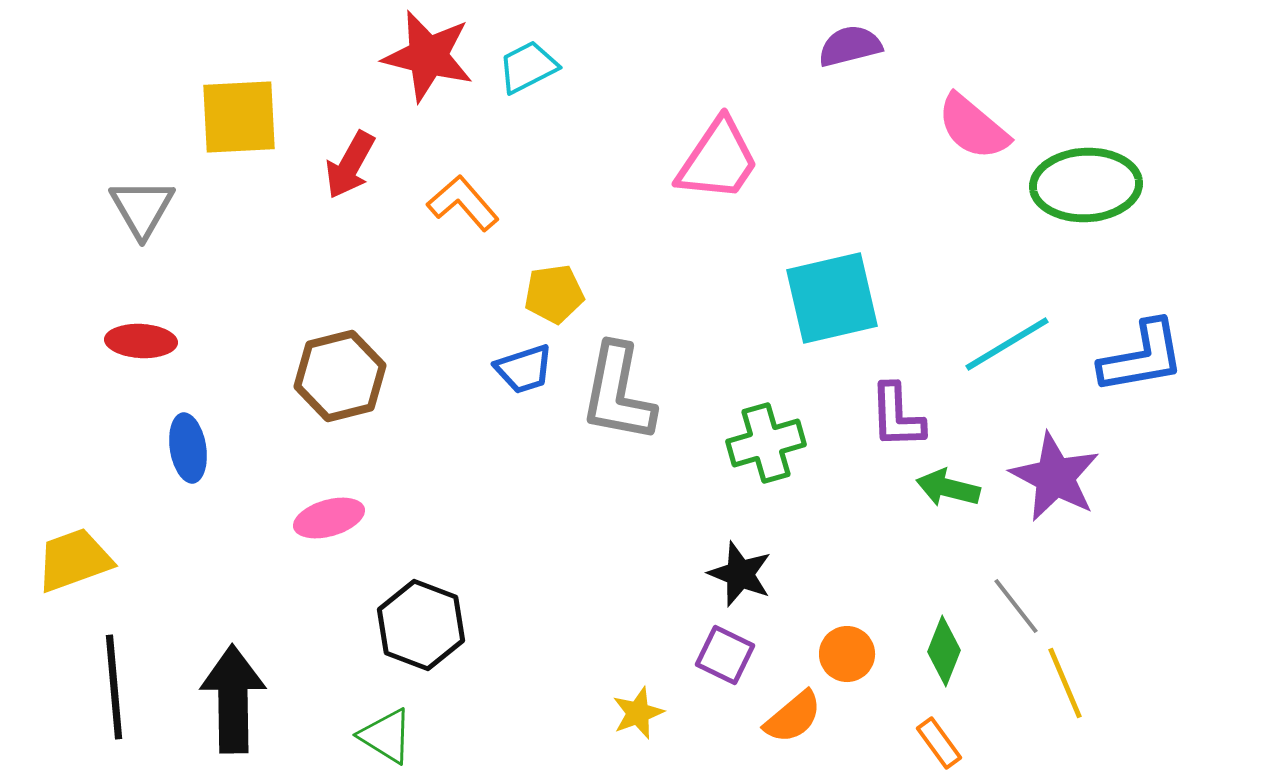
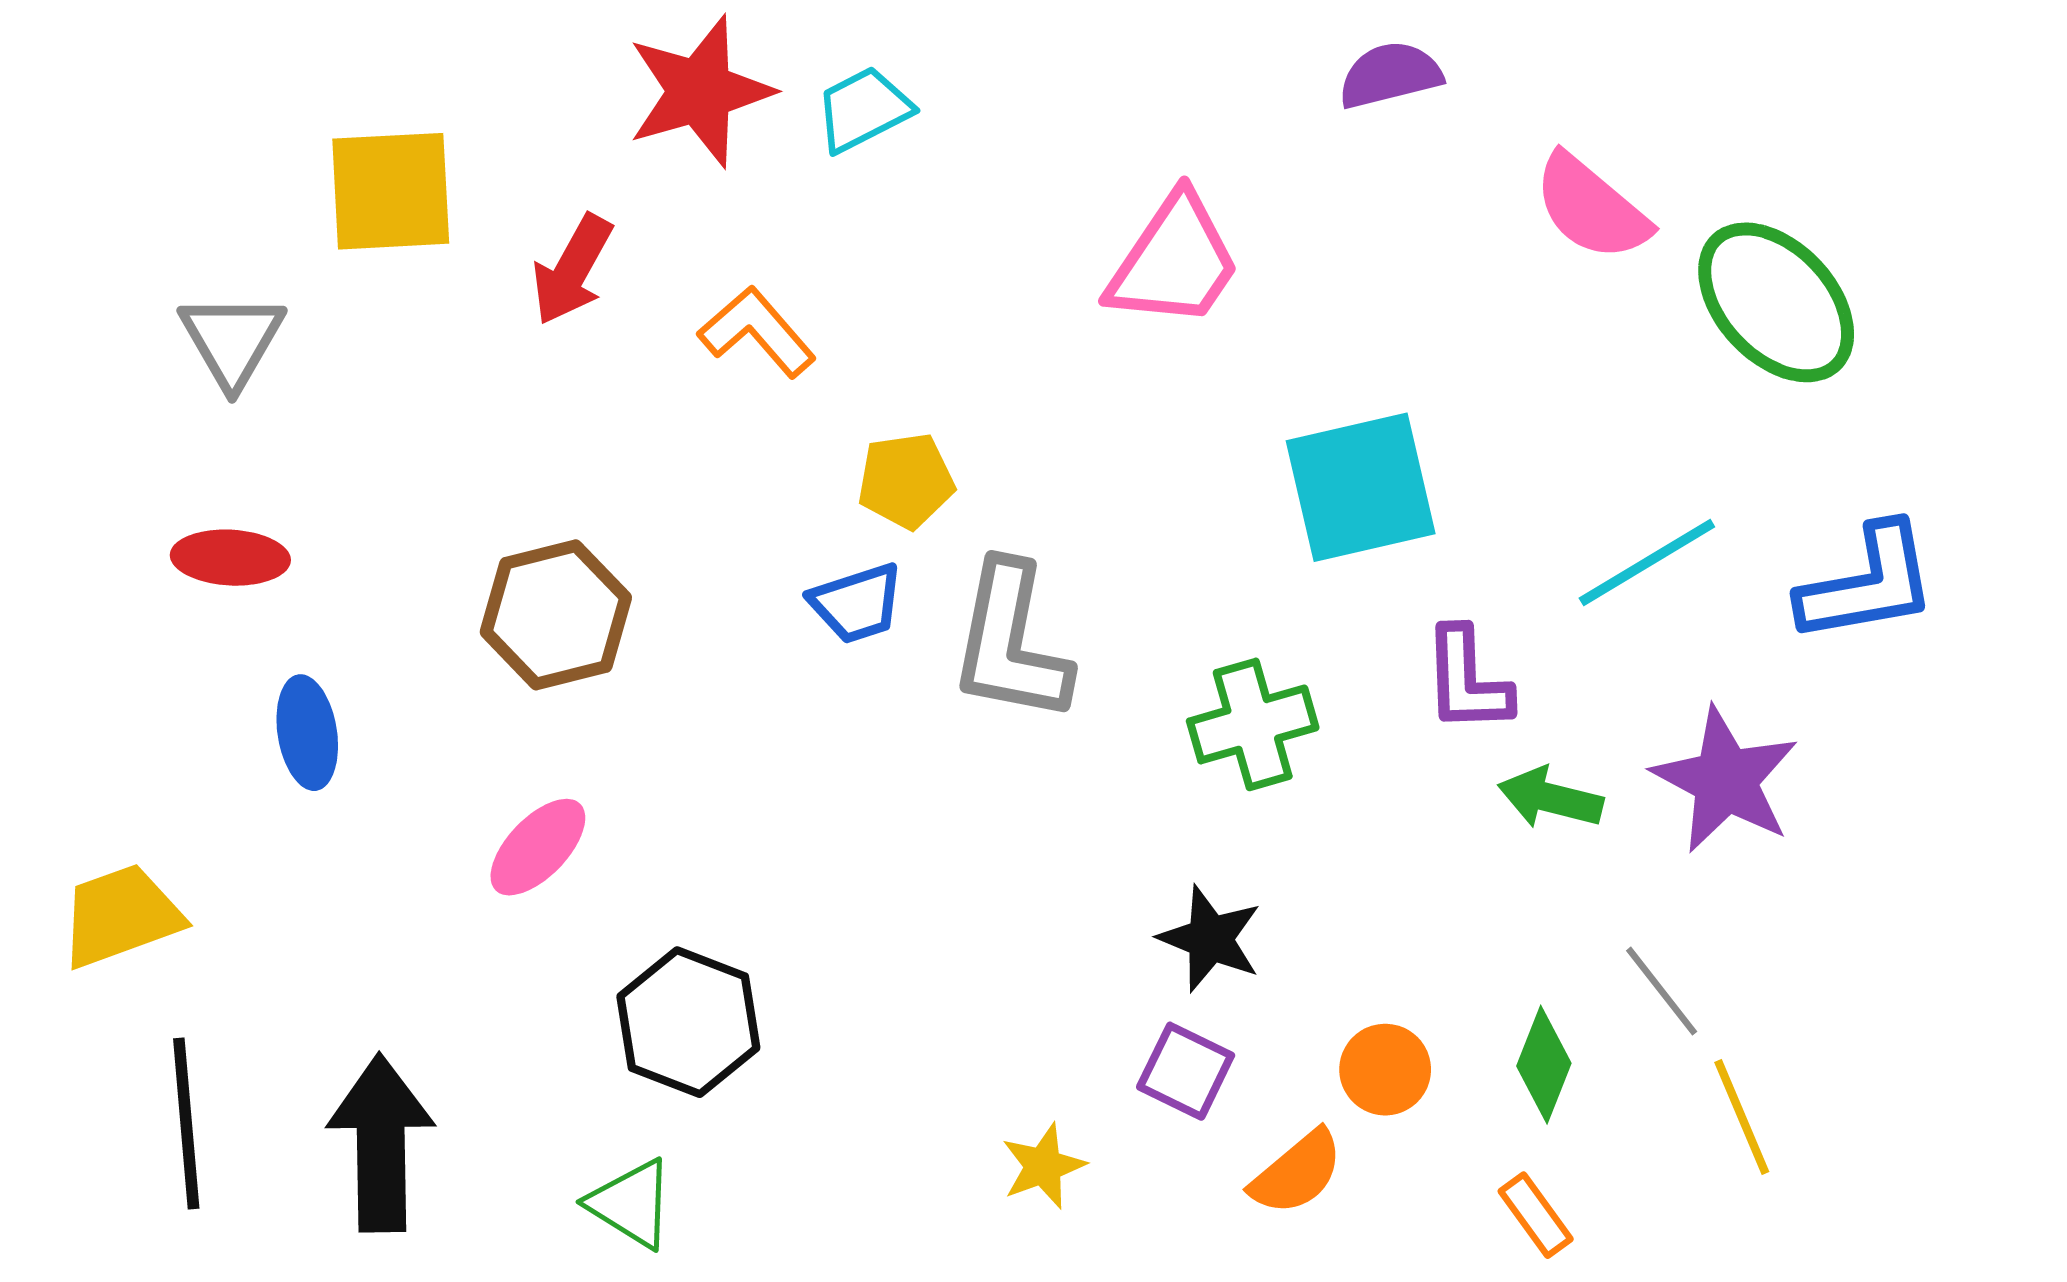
red star: (428, 56) -> (700, 91), turned -30
green ellipse: (1086, 185) -> (1776, 302), turned 50
pink ellipse: (329, 518) -> (538, 847), turned -30

